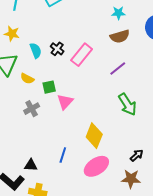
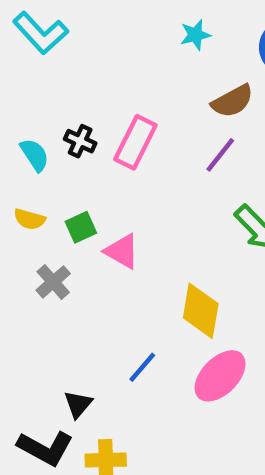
brown semicircle: (120, 36) -> (232, 101), moved
pink triangle: (65, 102) -> (122, 251), turned -30
blue line: (63, 155) -> (142, 367), turned 35
black triangle: (31, 165) -> (78, 404), turned -40

